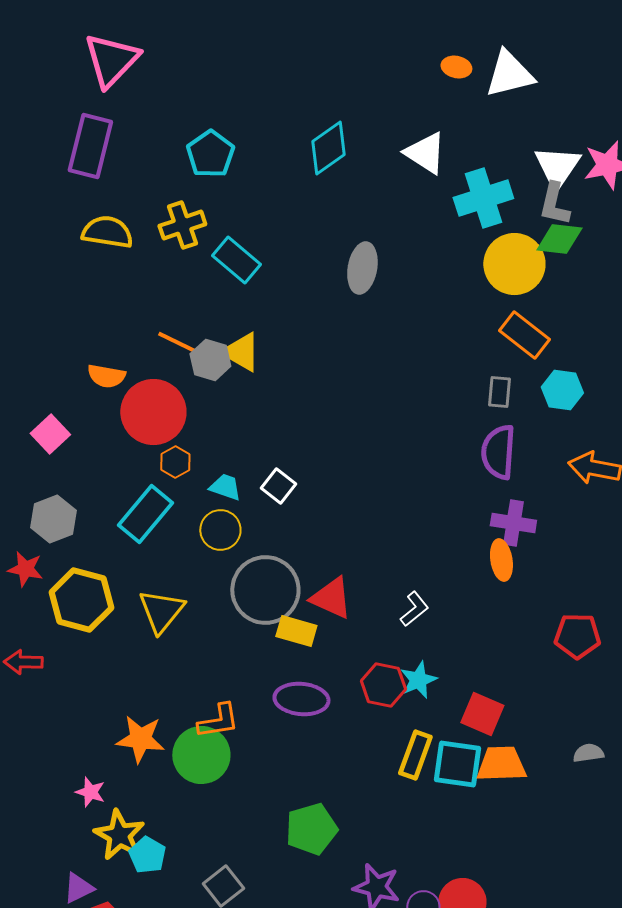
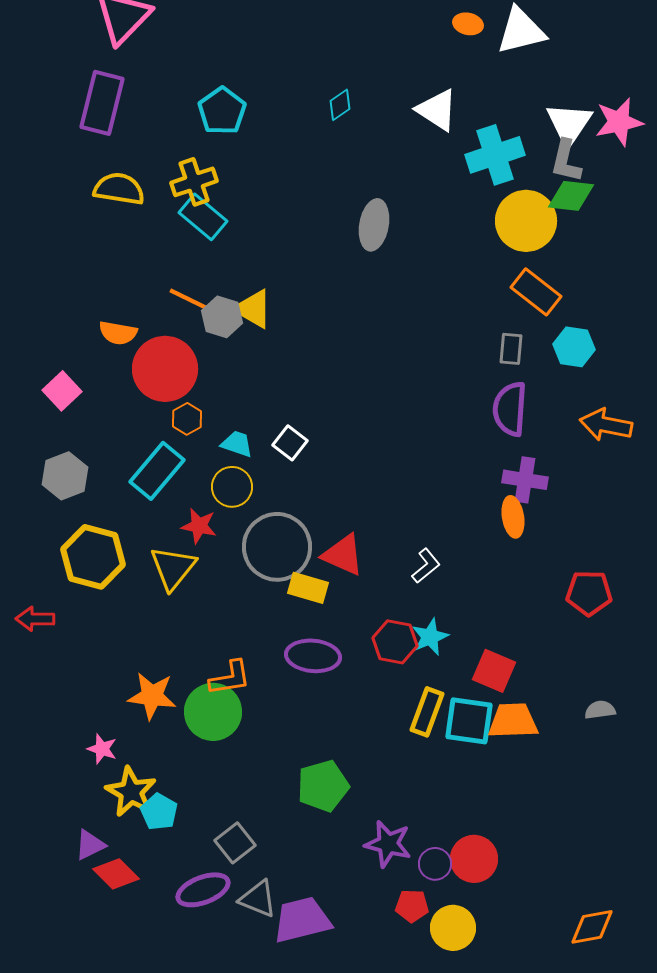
cyan diamond: (328, 148) -> (340, 105), size x0.6
cyan rectangle: (236, 260) -> (203, 217), moved
red star: (25, 569) -> (199, 526), moved

